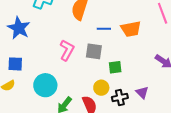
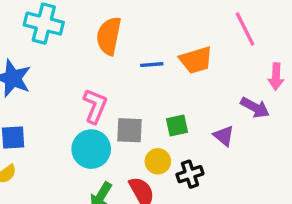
gray square: (94, 51) -> (130, 130), moved
cyan circle: (45, 85) -> (91, 149), moved
purple triangle: (142, 92) -> (224, 136), moved

